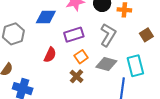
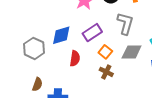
blue diamond: (46, 17) -> (61, 35), moved

